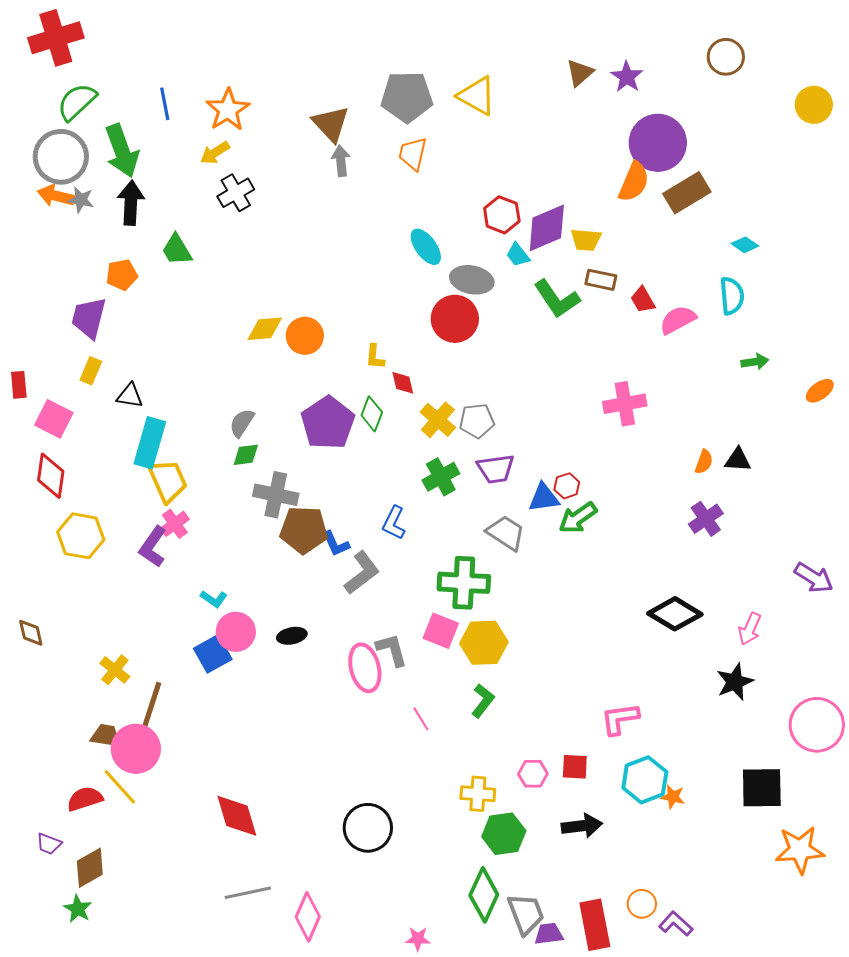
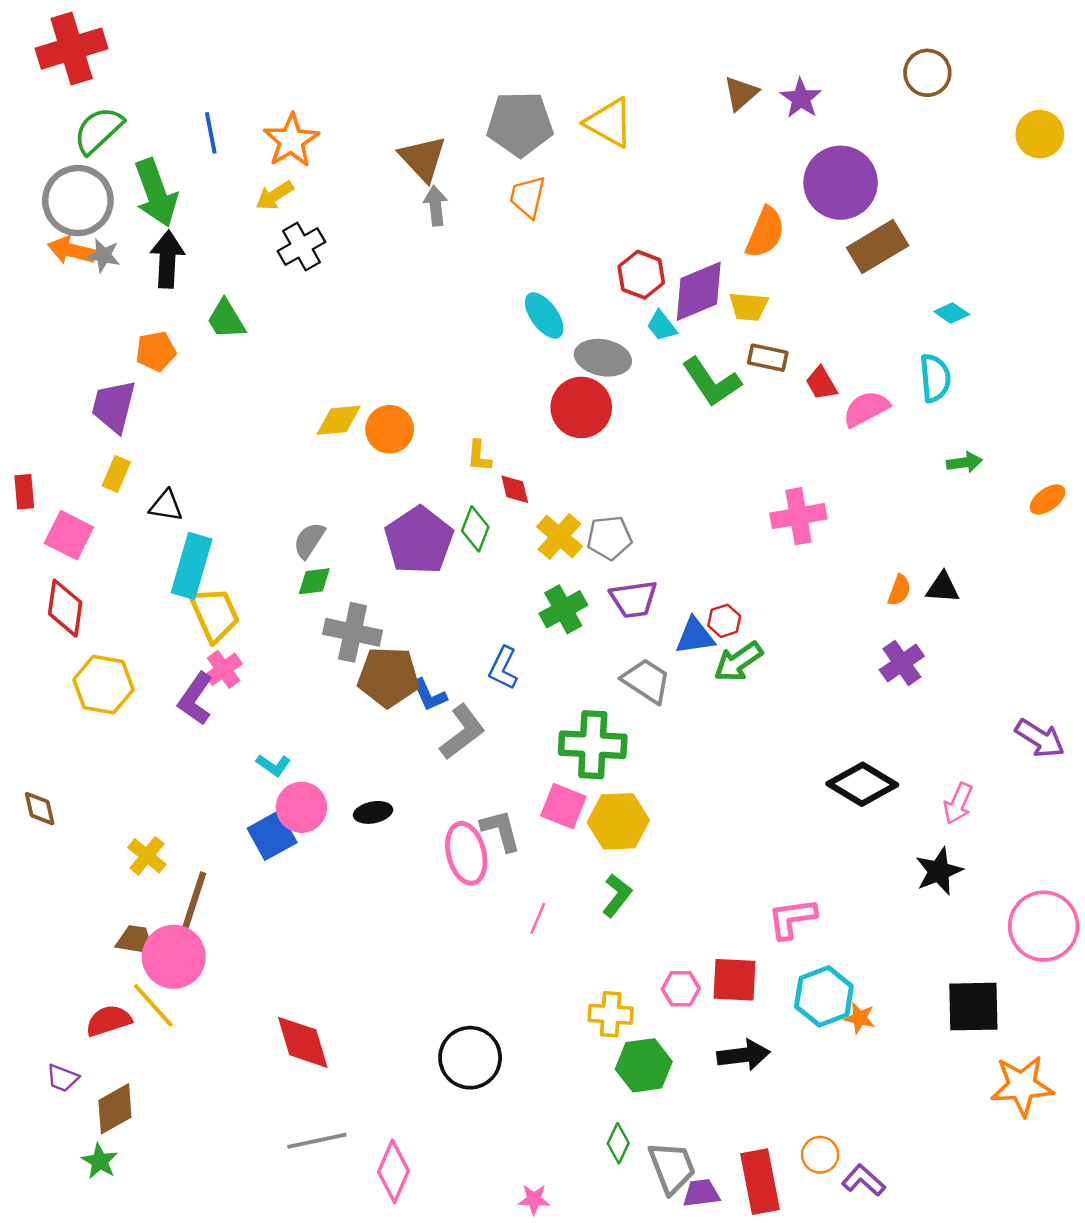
orange semicircle: (634, 182) -> (765, 232), moved
pink line: (421, 719) -> (538, 918), turned 55
red square: (575, 767) -> (735, 980), size x1.4
green diamond: (484, 895) -> (618, 1143), size x0.6

